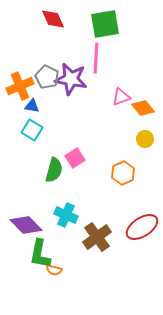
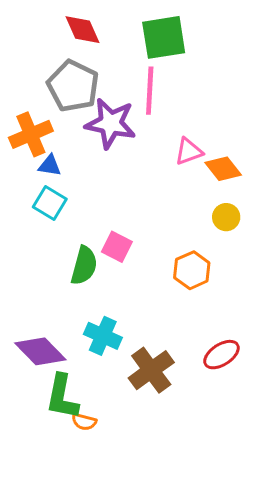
gray pentagon: (47, 77) -> (73, 86), moved, size x1.4
pink square: (75, 158) -> (117, 247), turned -30
red ellipse: (142, 227) -> (222, 355), size x0.7

